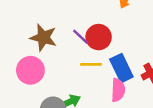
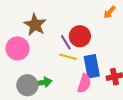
purple line: (81, 37) -> (66, 42), moved

